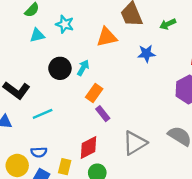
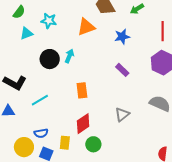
orange rectangle: (94, 93) -> (82, 90), moved, turned -35
purple rectangle: (103, 114) -> (122, 70), moved
gray triangle: (135, 143) -> (122, 114), size x0.7

